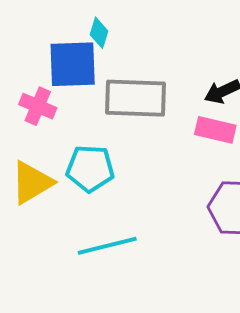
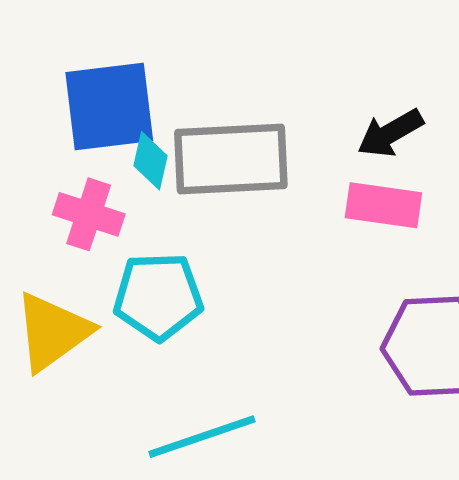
cyan diamond: (99, 33) -> (151, 161), moved
pink cross: (38, 106) -> (89, 214), moved

